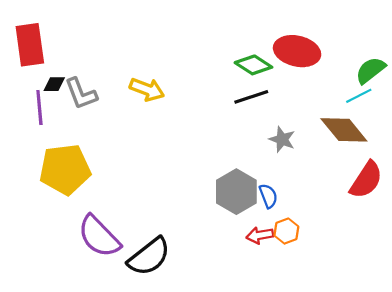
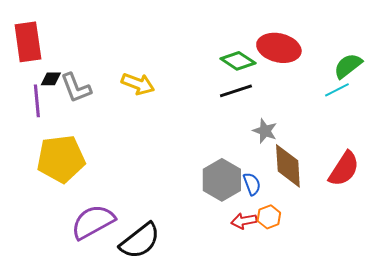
brown diamond: (344, 130) -> (288, 166), moved, turned 36
purple semicircle: (99, 236) -> (93, 222), turned 105

